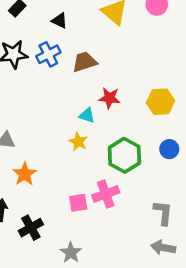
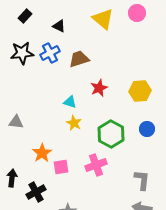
red star: (109, 98) -> (99, 88), turned -30
cyan triangle: (87, 115) -> (70, 102), moved
orange star: (25, 174) -> (42, 153), moved
pink square: (78, 203) -> (61, 167), moved

